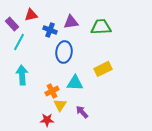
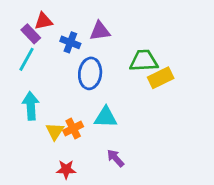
purple rectangle: (12, 24) -> (31, 34), moved
green trapezoid: (101, 27) -> (144, 61), moved
yellow rectangle: (103, 69) -> (161, 78), moved
yellow triangle: (60, 105) -> (55, 131), moved

